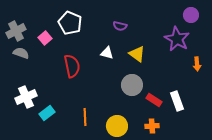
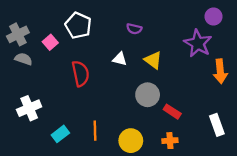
orange arrow: (197, 64) -> (220, 71), size x1.5
white rectangle: (177, 101) -> (217, 125), moved
cyan rectangle: (47, 113) -> (60, 134), moved

